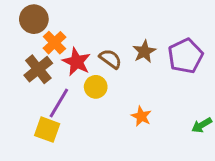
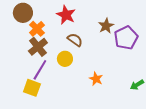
brown star: (144, 52) -> (106, 26), moved
red star: (77, 62) -> (66, 15), moved
brown cross: (38, 69) -> (38, 47), moved

